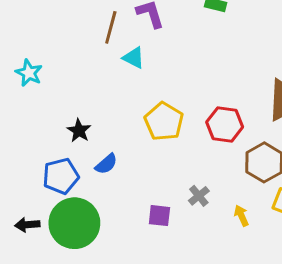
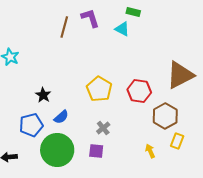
cyan triangle: (134, 58) -> (122, 29), moved
gray cross: (199, 196) -> (103, 128), moved
green circle: (74, 223) -> (57, 150), moved

